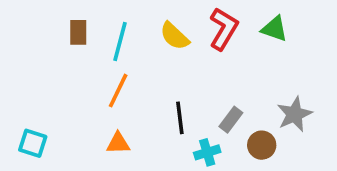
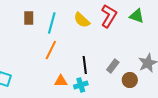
orange triangle: (118, 143) -> (61, 81), moved
cyan cross: (207, 152) -> (81, 85), moved

